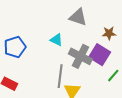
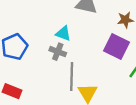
gray cross: (80, 56) -> (58, 52), moved, size x0.6

